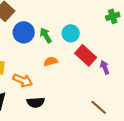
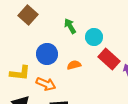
blue circle: (24, 32) -> (47, 54), moved
green arrow: (46, 35) -> (70, 26), moved

